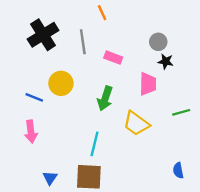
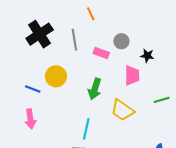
gray circle: (158, 42) -> (121, 41), moved

